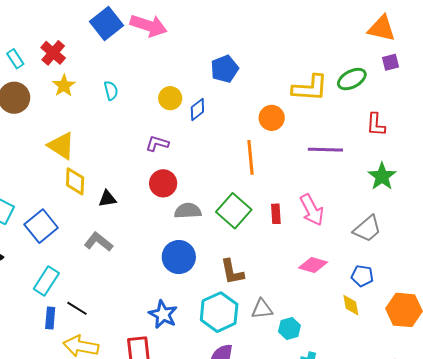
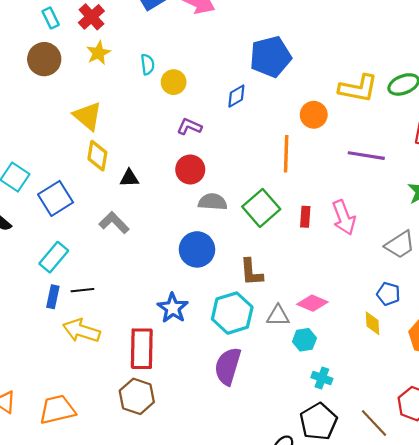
blue pentagon: (225, 69) -> (270, 57), size x1.4
yellow circle: (170, 98) -> (174, 82), moved
pink diamond: (313, 265) -> (312, 303), moved
black line: (77, 308) -> (82, 290), turned -45

